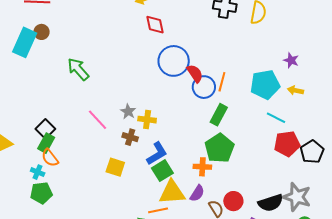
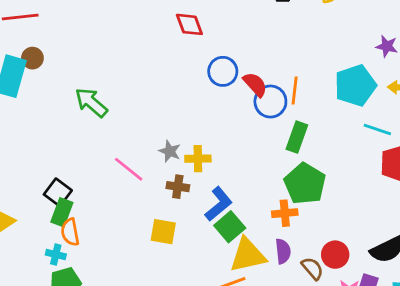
blue circle: (174, 61) -> (223, 71), size x0.7
orange semicircle: (50, 158) -> (70, 232), turned 36
purple semicircle: (197, 193) -> (283, 251), turned -30

